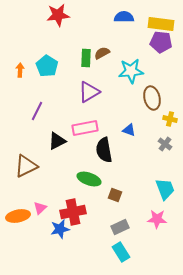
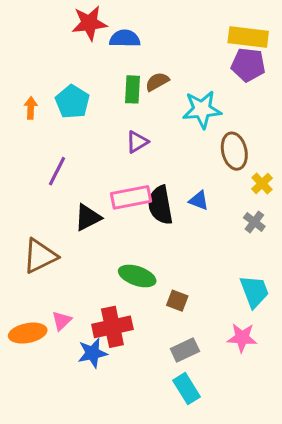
blue semicircle: (124, 17) -> (125, 39), moved
purple triangle: (89, 92) -> (137, 142), size x0.7
yellow cross: (170, 119) -> (262, 183), turned 32
black semicircle: (104, 150) -> (160, 205), moved

